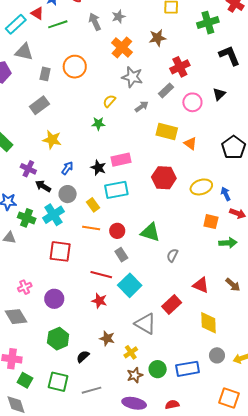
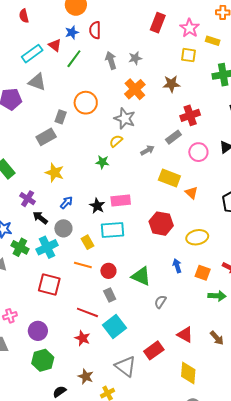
green line: (58, 24) -> (74, 59), turned -42
gray rectangle: (45, 74) -> (61, 117), moved
gray star: (132, 77) -> (125, 119), moved
blue arrow: (226, 194) -> (177, 266), moved
green hexagon: (58, 339) -> (43, 360), moved

